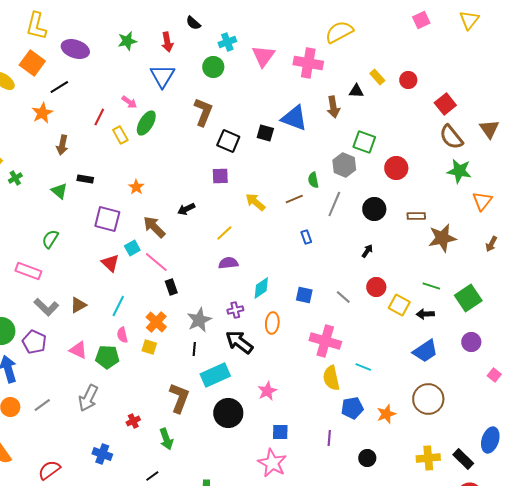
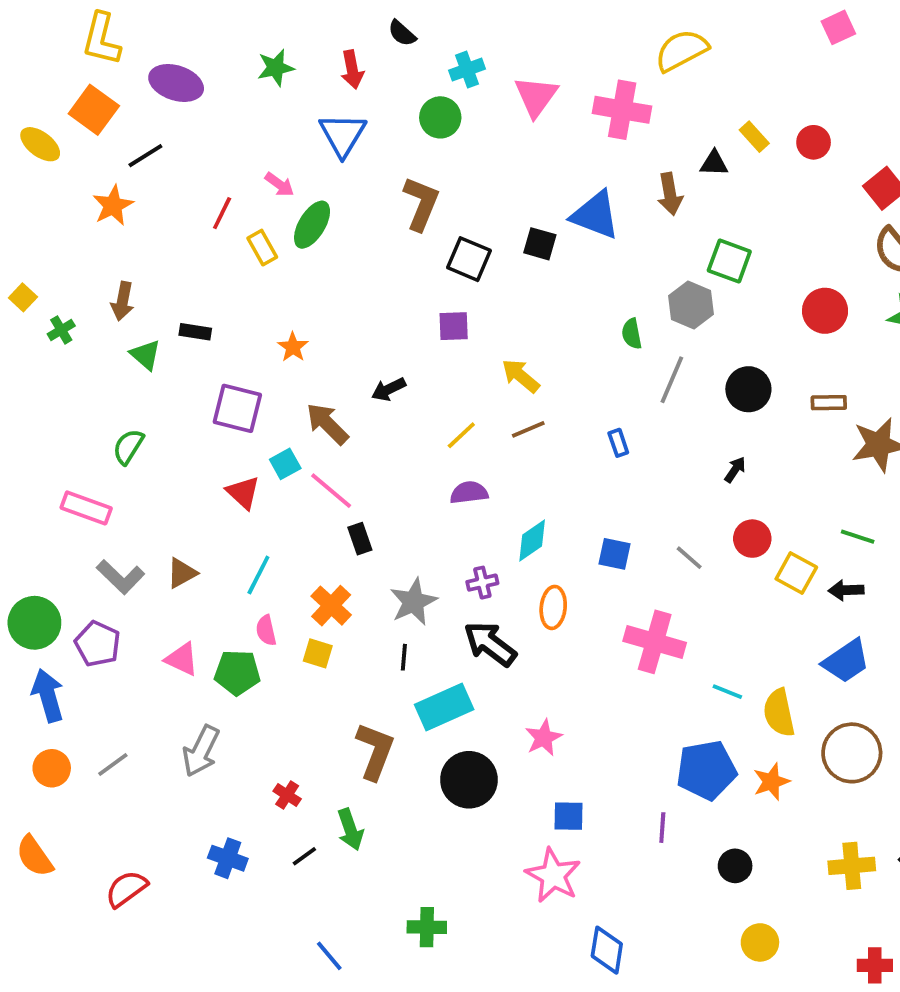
brown arrow: (62, 145) -> (122, 301), moved
red circle: (396, 168) -> (825, 311), moved
brown line: (294, 199) -> (528, 429), moved
yellow semicircle: (331, 378) -> (779, 713), moved
blue pentagon: (352, 408) -> (706, 770), size x1.4
red cross: (133, 421) -> (287, 795), turned -32
black line: (152, 476) -> (304, 856), moved

